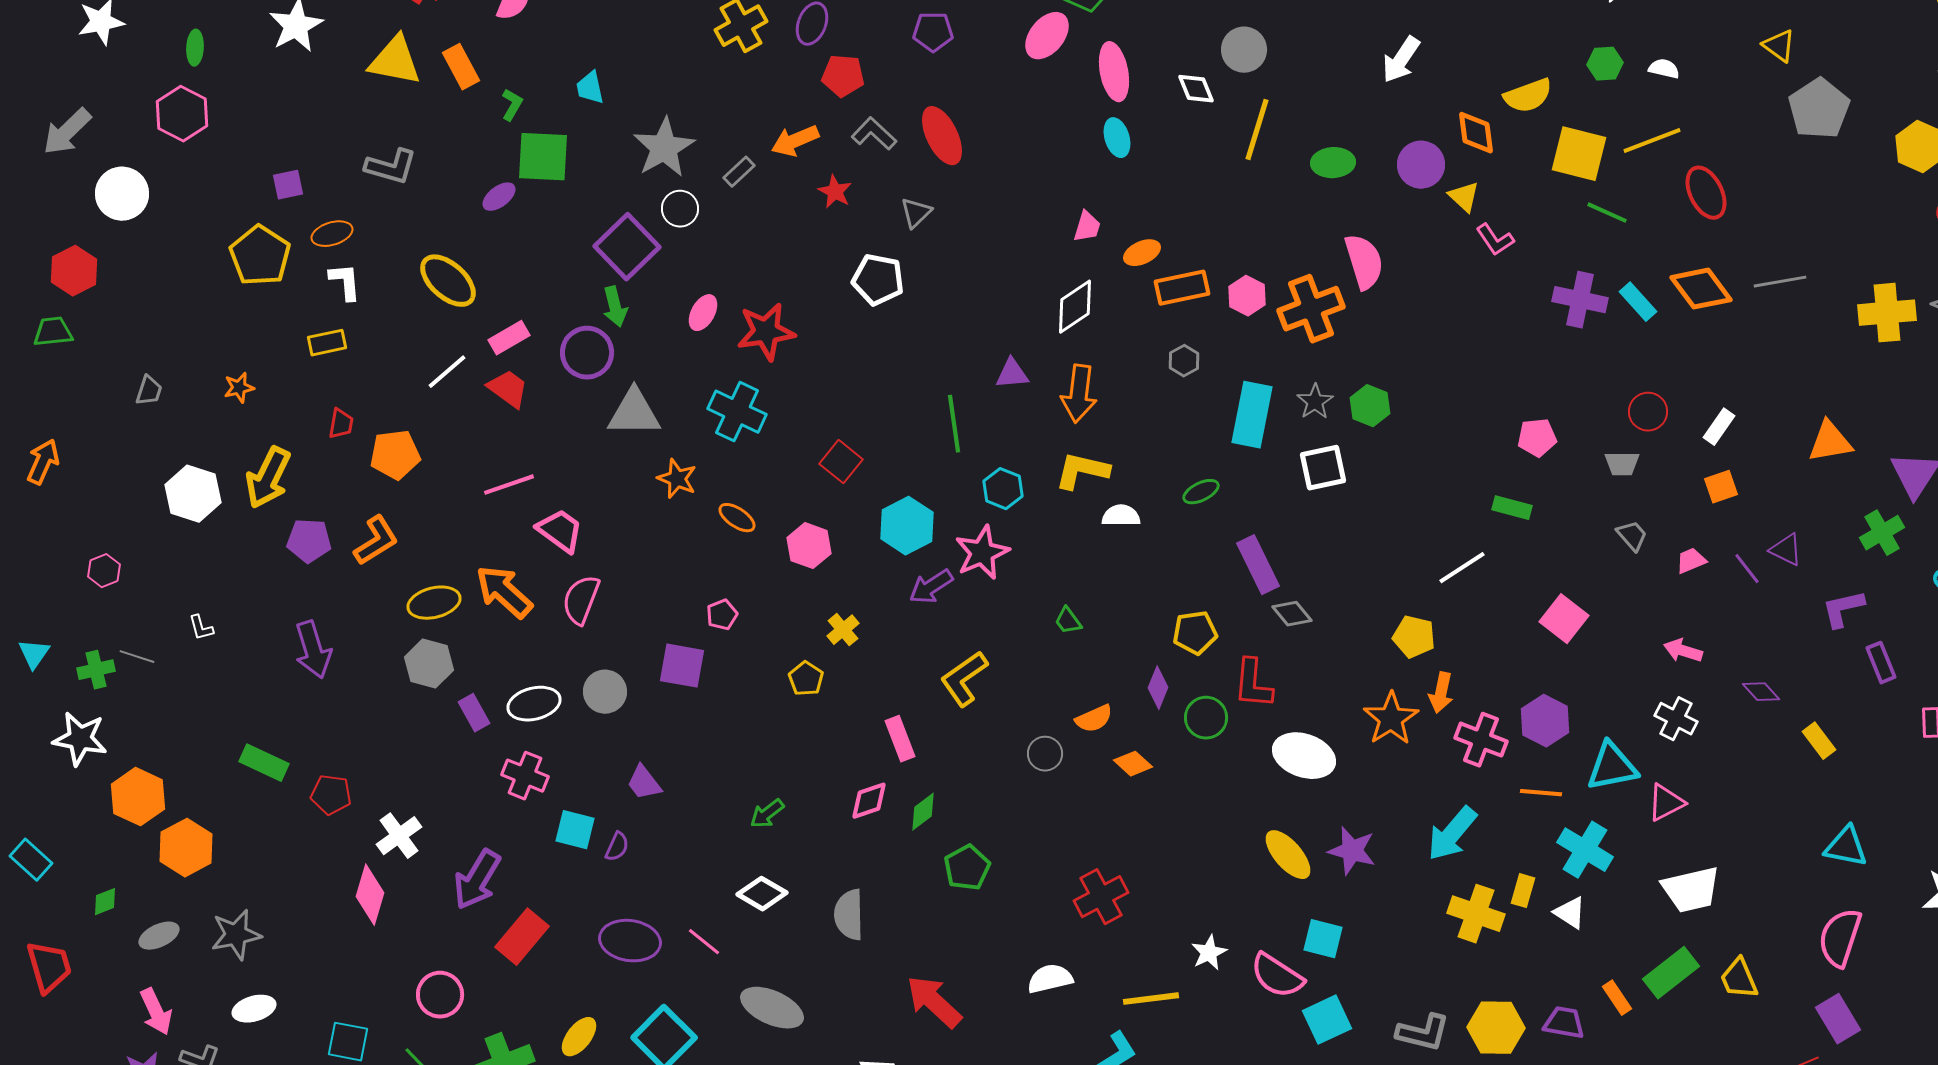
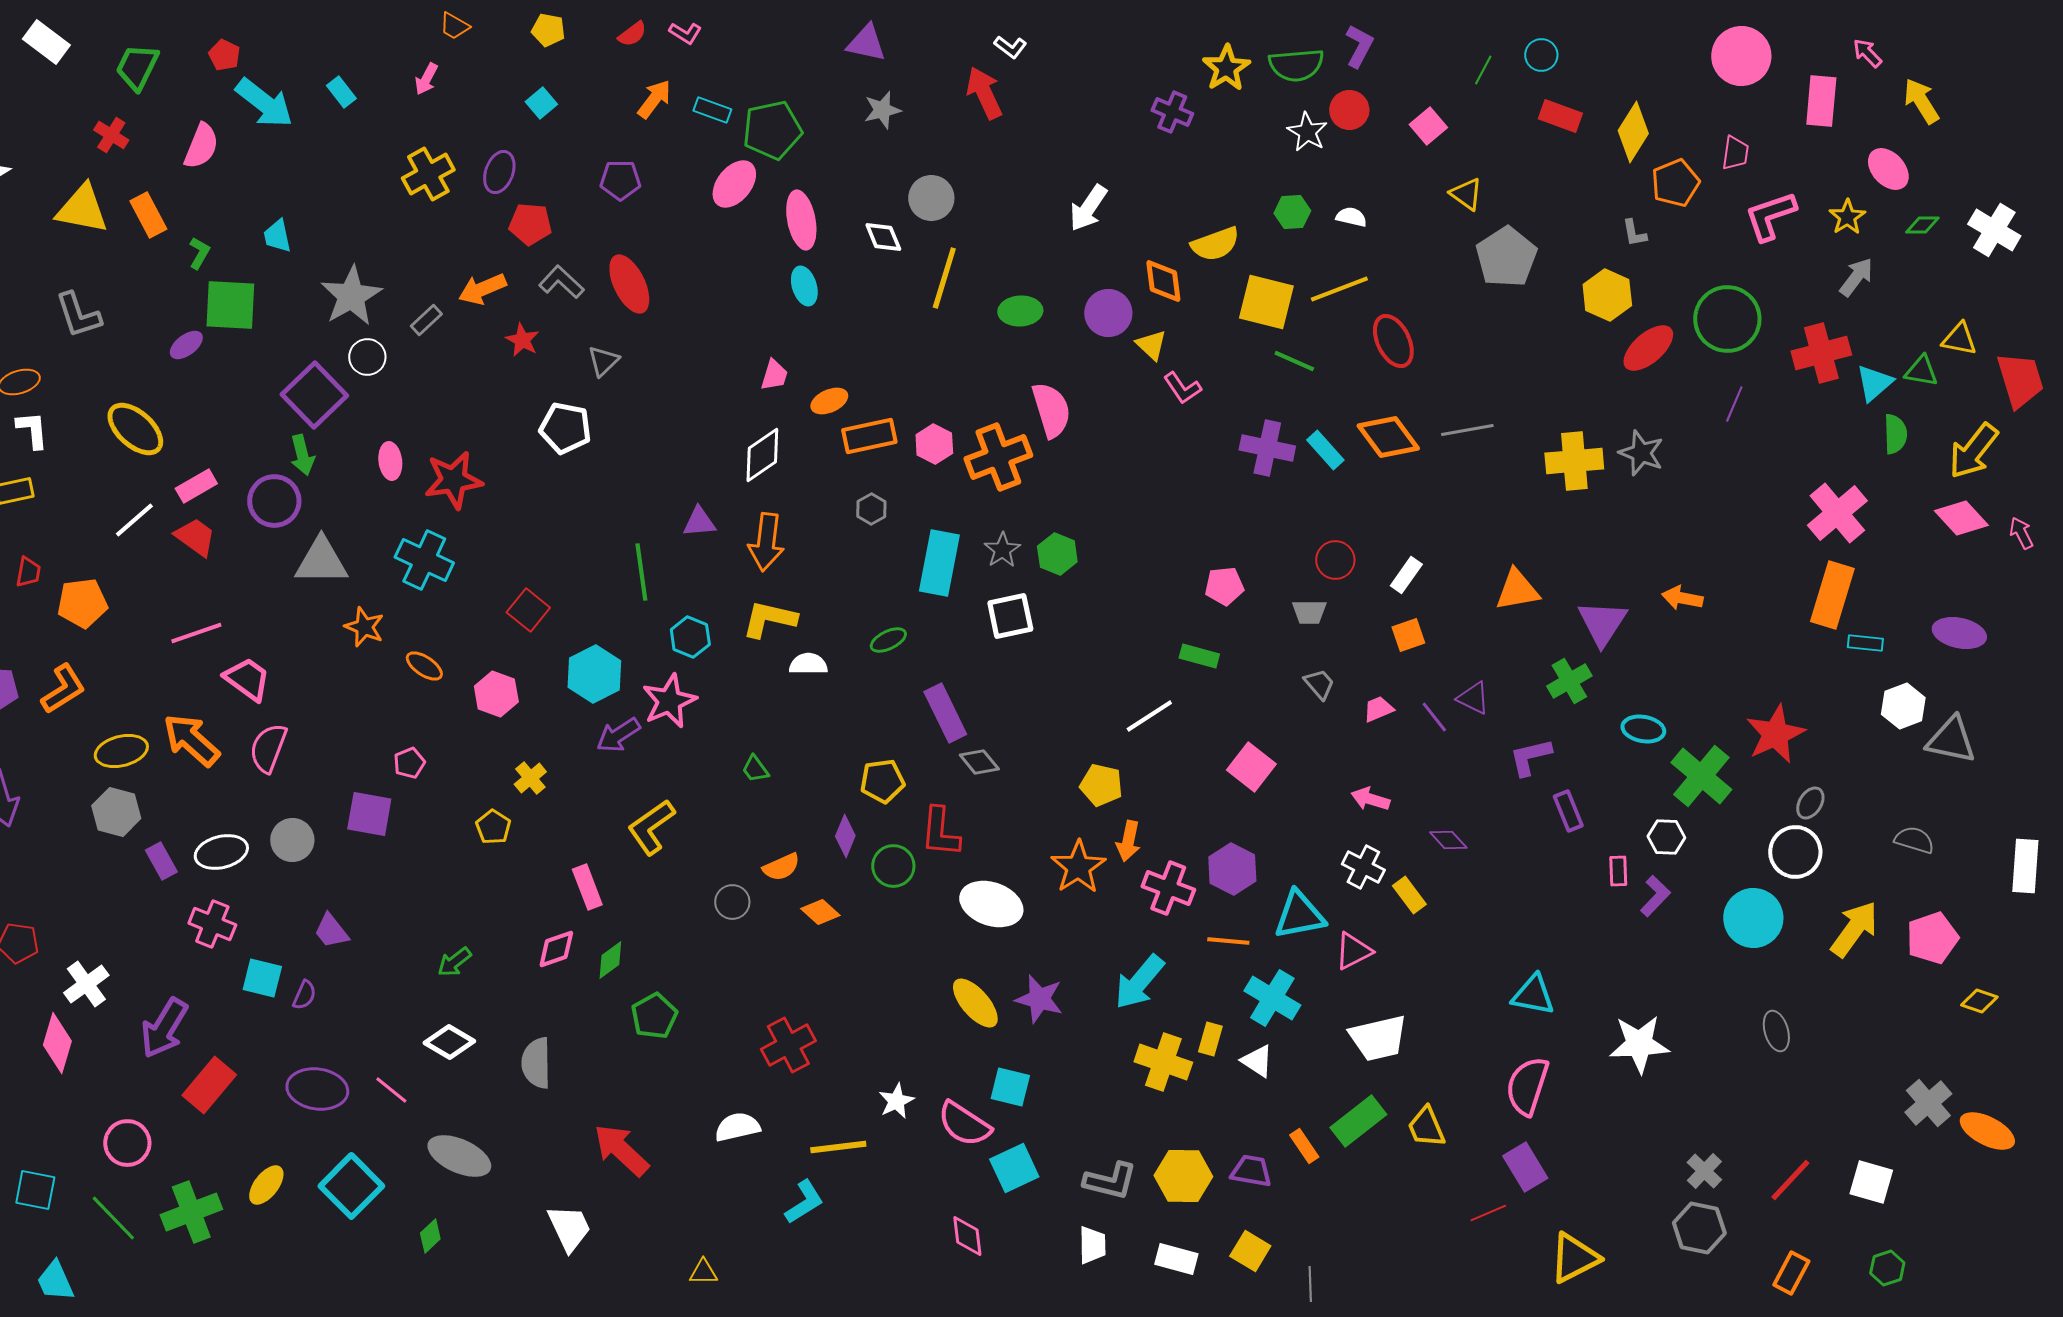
gray L-shape: (391, 167) -> (78, 315), turned 56
pink ellipse: (703, 313) -> (390, 461), turned -36
yellow rectangle: (1819, 741) -> (1409, 895), moved

